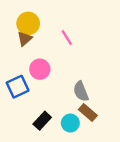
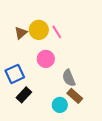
yellow circle: (28, 23) -> (39, 30), moved
pink circle: (40, 69) -> (46, 59), moved
black rectangle: (42, 121) -> (24, 95), moved

